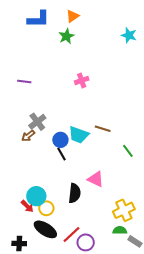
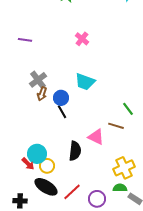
pink cross: (82, 80) -> (82, 39), turned -32
brown line: (103, 129) -> (116, 126), moved
cyan trapezoid: (79, 135) -> (85, 82), moved
brown arrow: (28, 136) -> (42, 94), moved, turned -32
purple circle: (86, 242) -> (97, 199), moved

